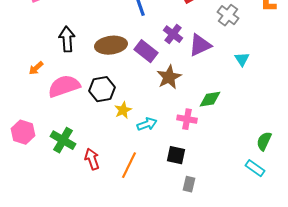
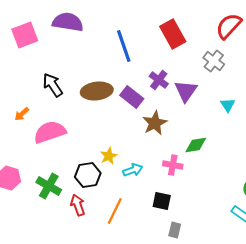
black arrow: (67, 39) -> (53, 85), turned -30
purple triangle: (200, 45) -> (186, 91), turned -30
black hexagon: (102, 89) -> (88, 175), moved

